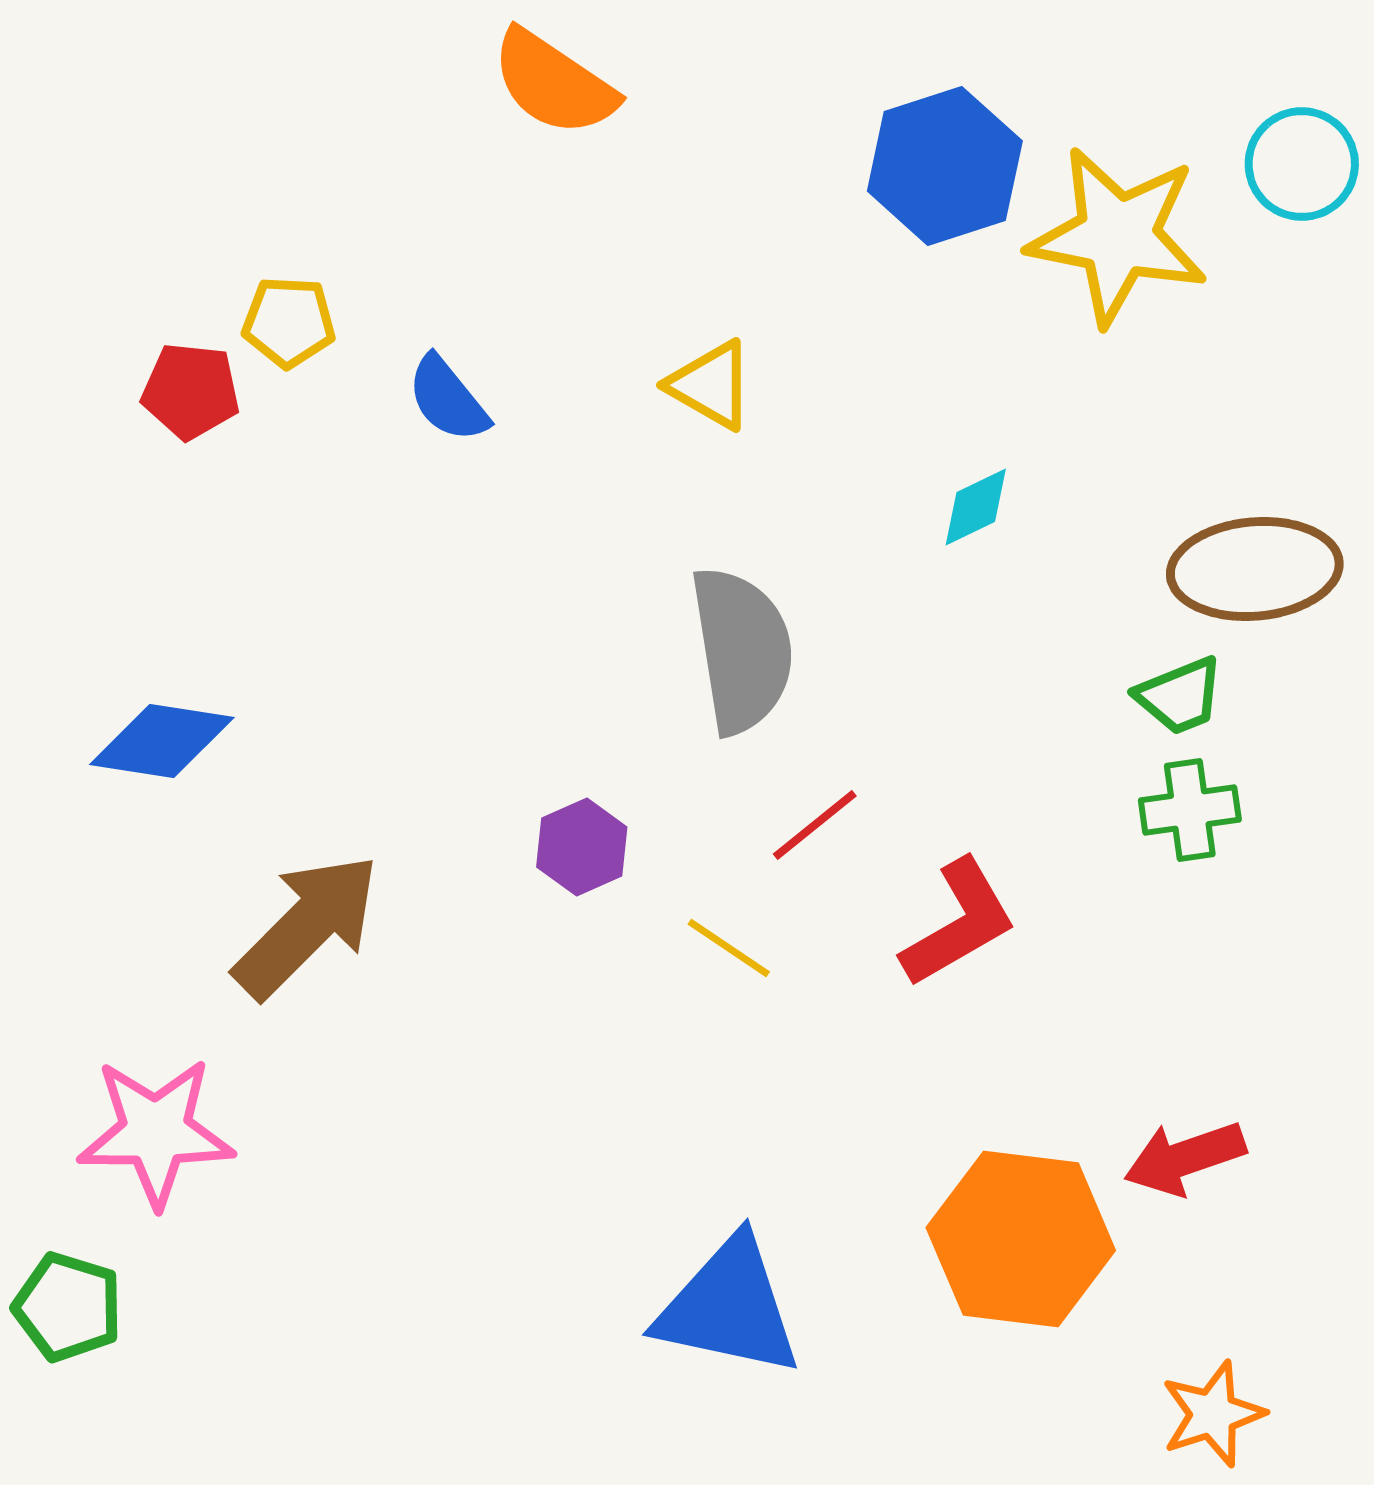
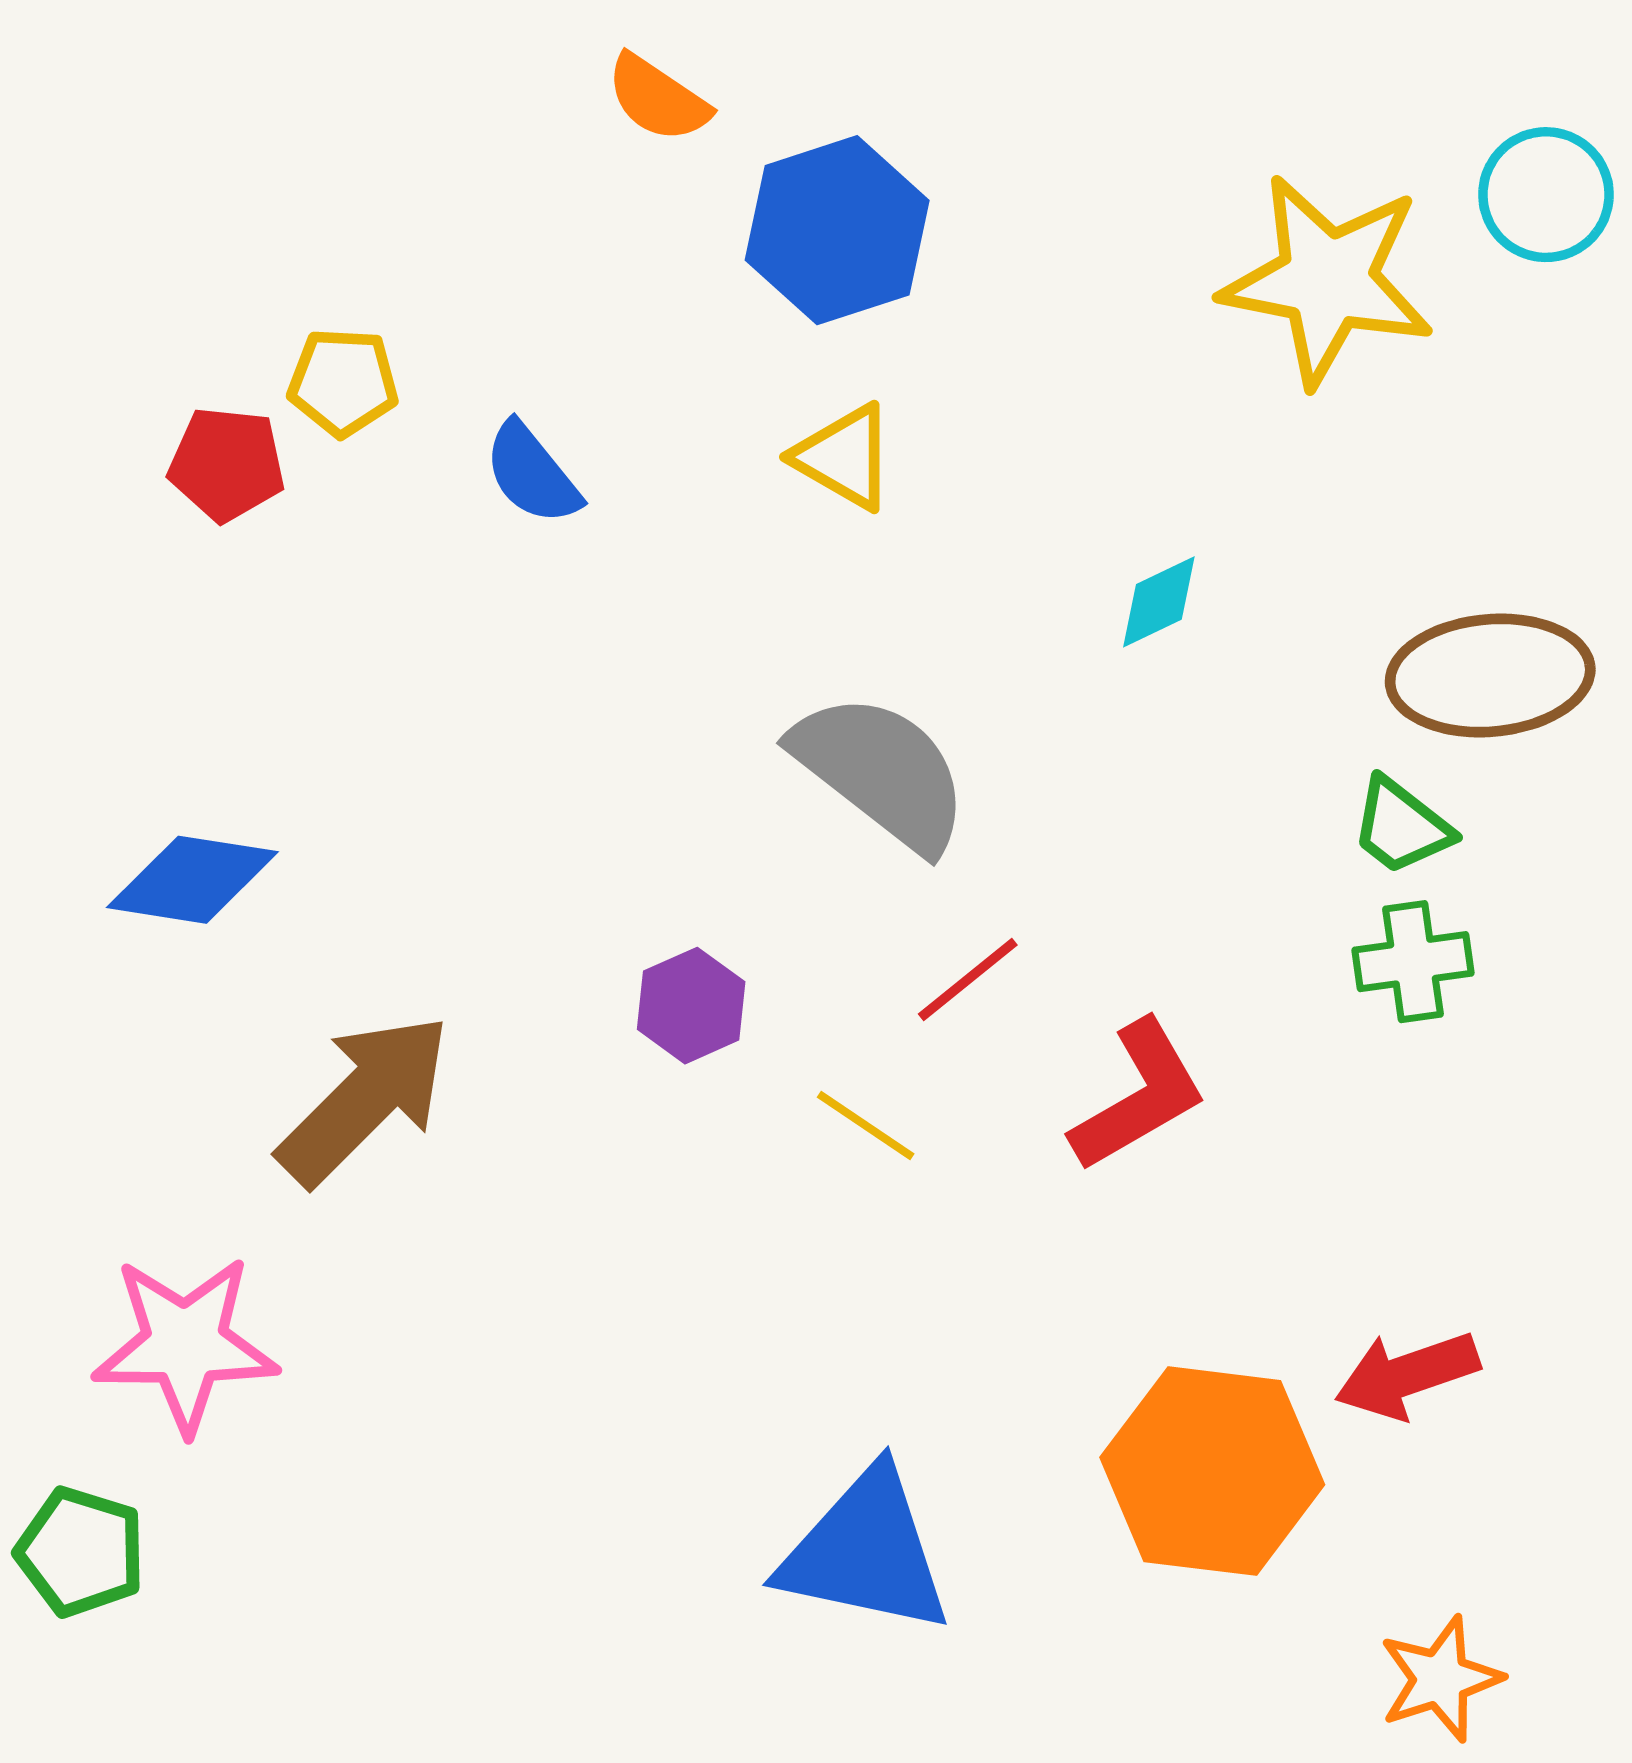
orange semicircle: (554, 83) -> (658, 98), size x0.7
blue hexagon: (945, 166) -> (837, 230), moved
gray semicircle: (742, 650) -> (881, 772), turned -43
green trapezoid: (1180, 696) -> (1401, 826), turned 60

